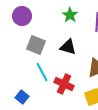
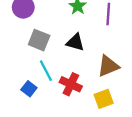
blue square: (22, 97) -> (29, 89), moved

